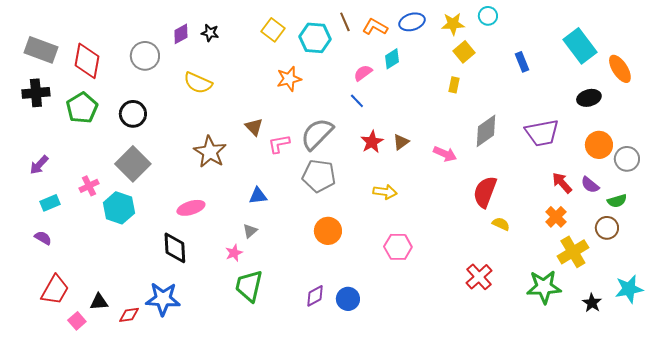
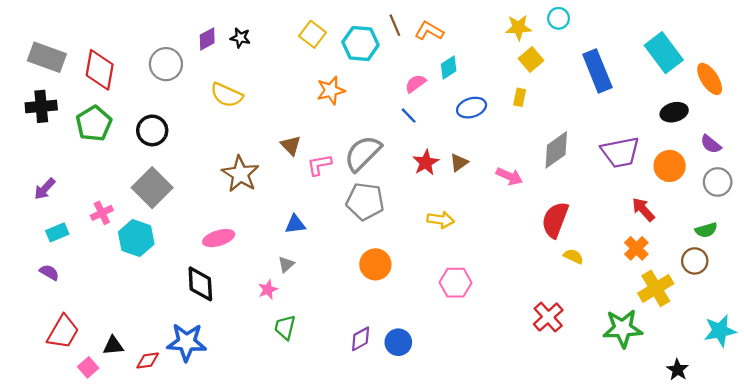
blue ellipse: (412, 22) -> (472, 108), moved
blue rectangle: (522, 62) -> (597, 71), size x1.8
orange circle: (599, 145) -> (670, 166), moved
purple semicircle: (590, 185) -> (711, 144), moved
green trapezoid: (249, 286) -> (285, 327), size x0.7
black star: (592, 303) -> (678, 370), moved

